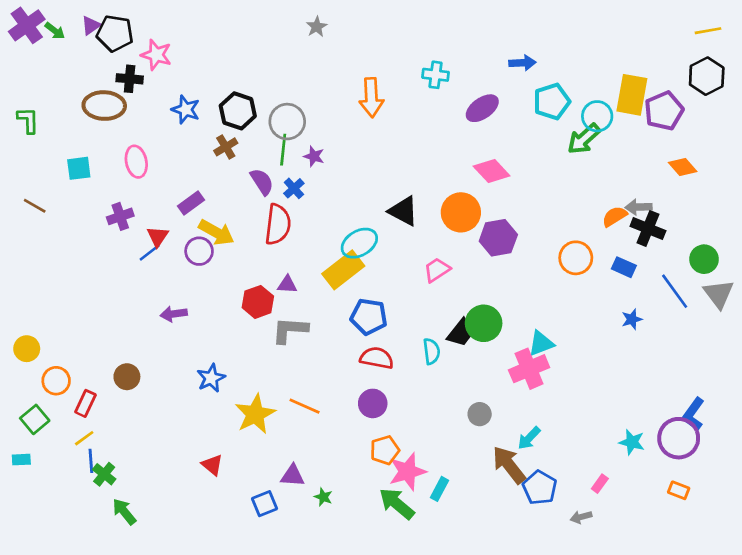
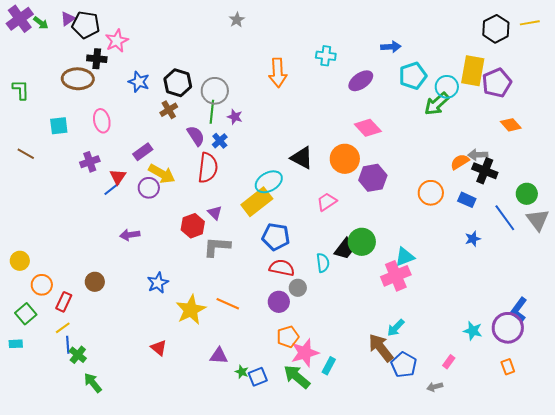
pink star: (156, 55) -> (117, 41), turned 30
black hexagon: (707, 76) -> (496, 29), moved
purple triangle: (287, 285) -> (215, 213), turned 42
gray circle: (480, 414) -> (298, 288), moved
orange rectangle: (679, 490) -> (508, 367), turned 49
blue square: (265, 504) -> (258, 377), moved

